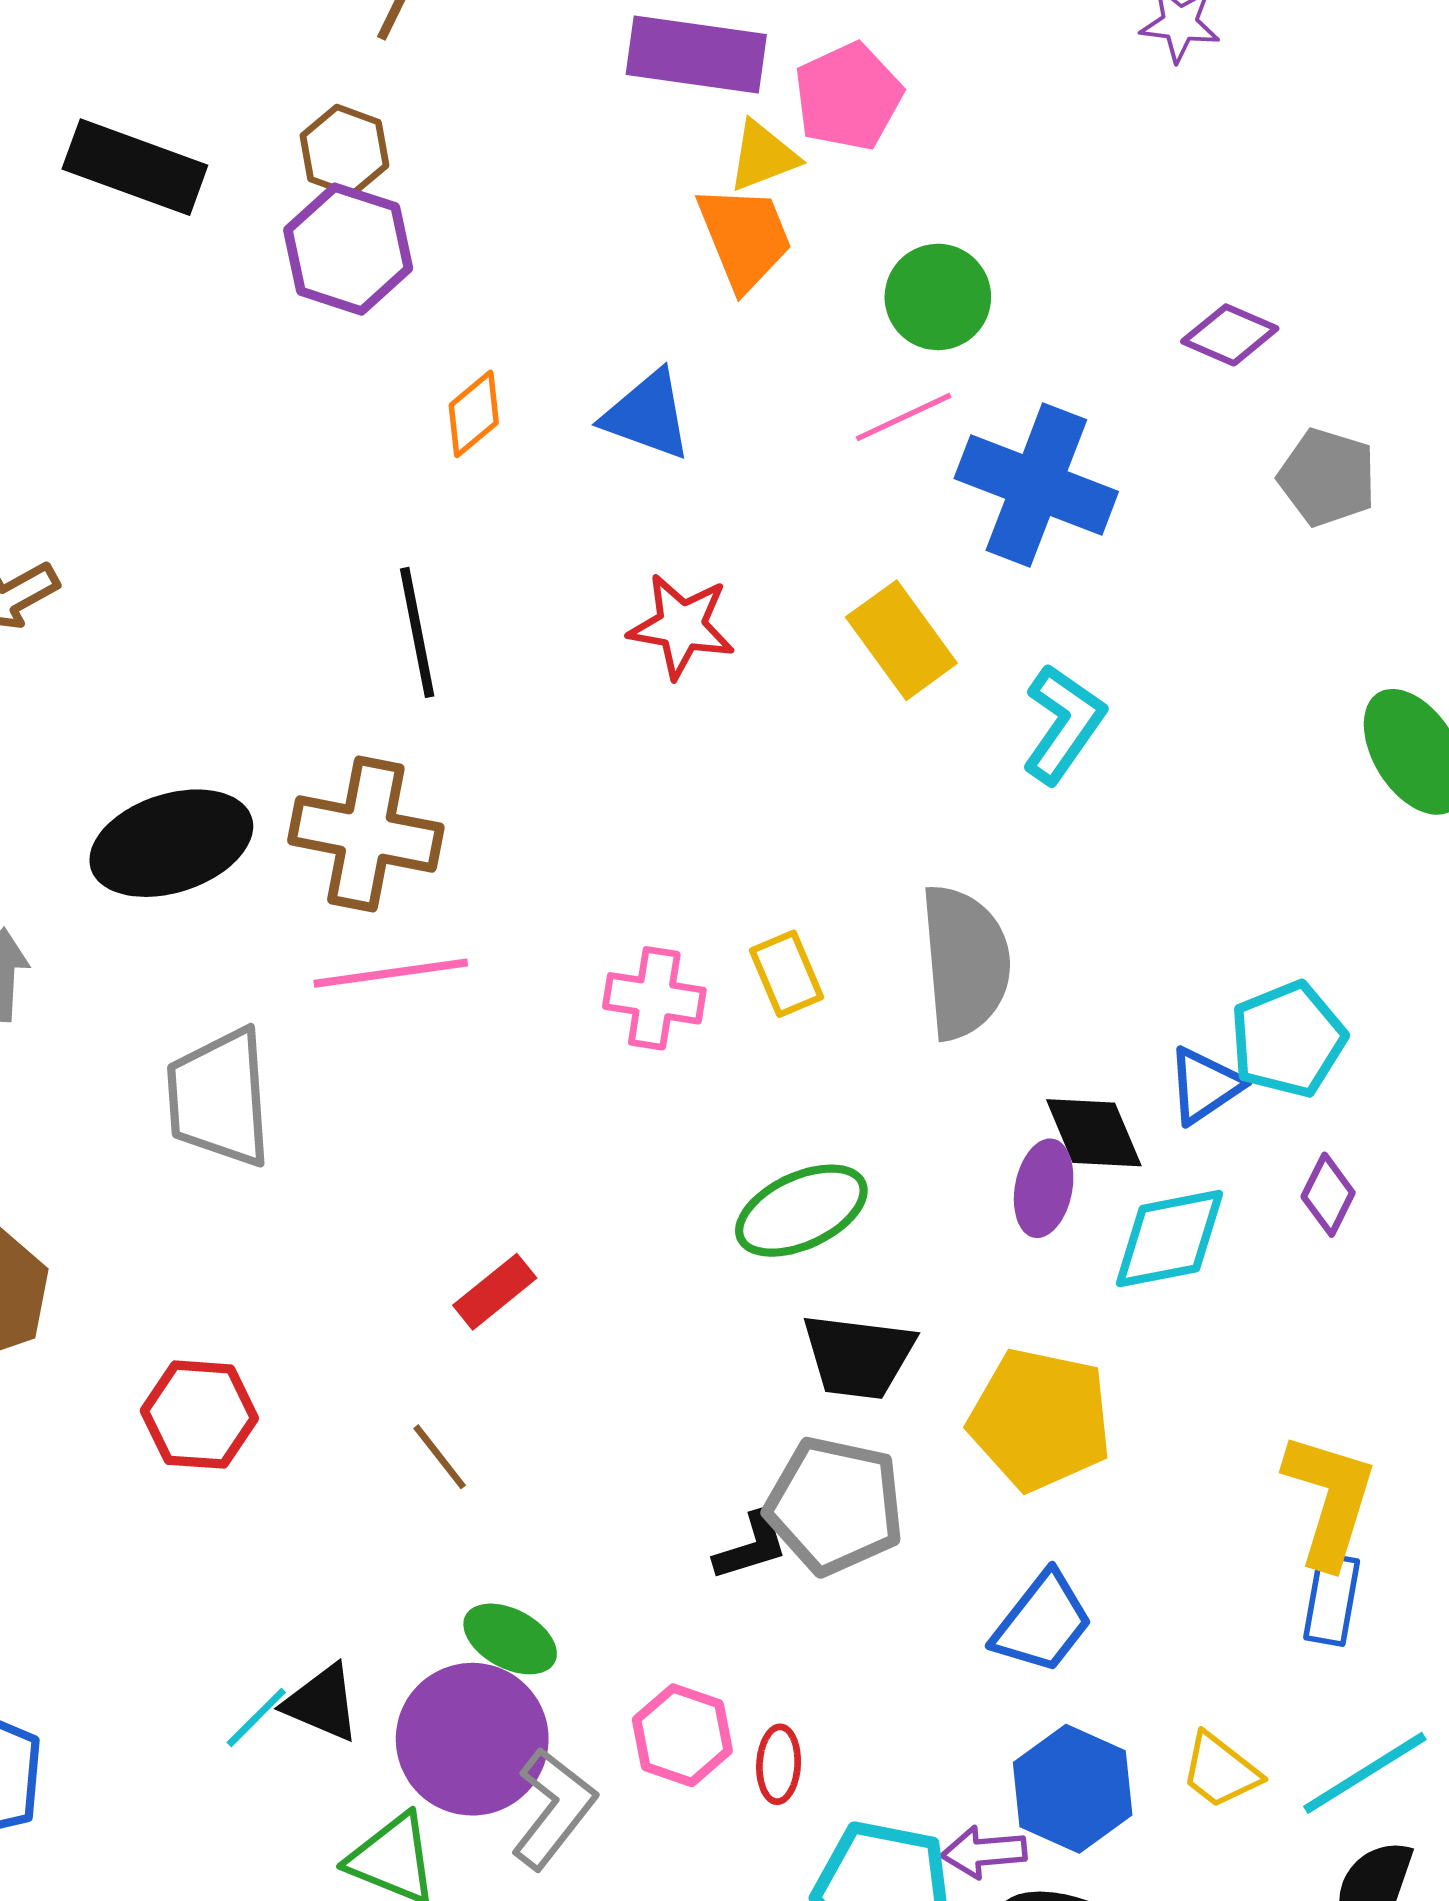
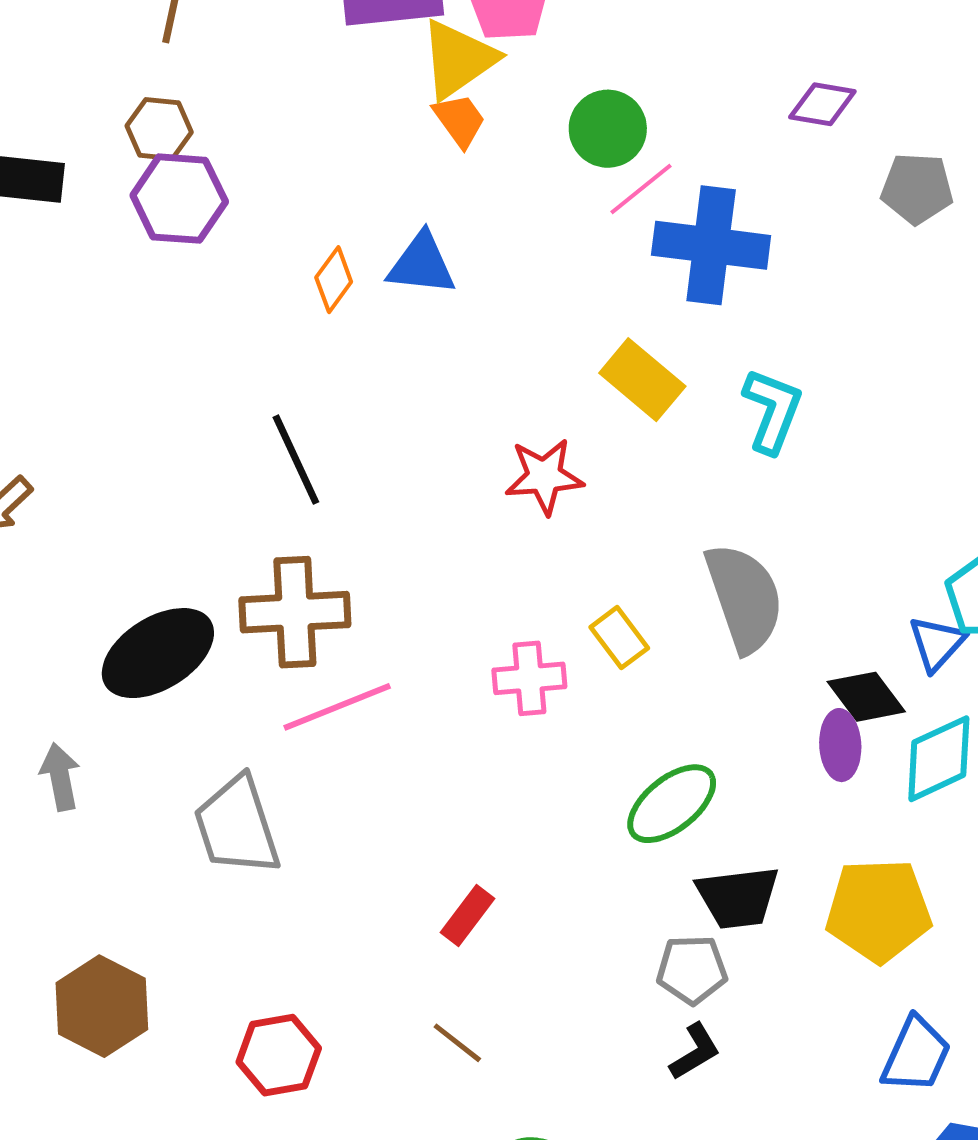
yellow triangle: (763, 156) -> (458, 59), size x1.5
orange trapezoid: (745, 237) -> (460, 120), size x0.7
orange diamond: (474, 414) -> (334, 280), moved
pink line: (904, 417) -> (641, 189), moved
red star: (682, 626) -> (544, 476), moved
gray pentagon: (835, 1506) -> (692, 970), moved, size x0.7

